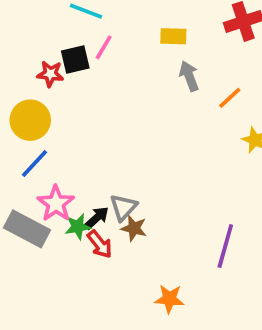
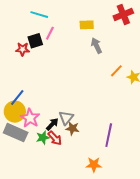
orange line: (230, 98) -> (116, 71), moved
yellow circle: (30, 120) -> (15, 112), moved
green star: (78, 227) -> (43, 138), moved
purple line: (225, 246) -> (109, 135), moved

